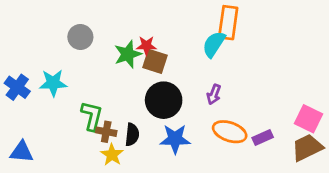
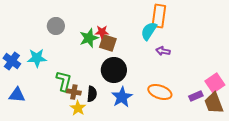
purple arrow: (214, 94) -> (163, 51), moved, turned 80
pink square: (309, 119) -> (215, 83), turned 30
purple rectangle: (263, 137) -> (196, 96), moved
blue star: (175, 139) -> (122, 97), turned -30
brown trapezoid: (307, 147) -> (214, 103), turned -85
blue triangle: (22, 152) -> (17, 95), moved

